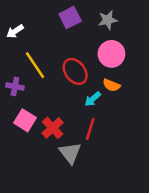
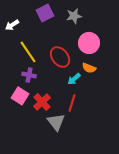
purple square: (70, 18) -> (45, 13), moved
gray star: (108, 20) -> (74, 16), moved
purple cross: (15, 86) -> (29, 75), moved

